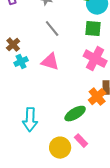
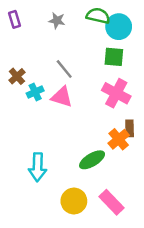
gray line: (52, 29) -> (64, 69), moved
cyan cross: (21, 62) -> (35, 92), moved
pink rectangle: (81, 141) -> (111, 202), moved, size x1.5

